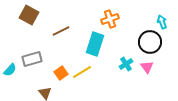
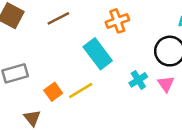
brown line: (61, 31) -> (58, 18), moved
cyan rectangle: (95, 44) -> (98, 54), turned -55

